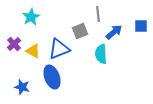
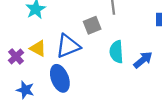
blue arrow: (114, 32) -> (143, 60), moved
purple cross: (14, 44) -> (16, 56), moved

